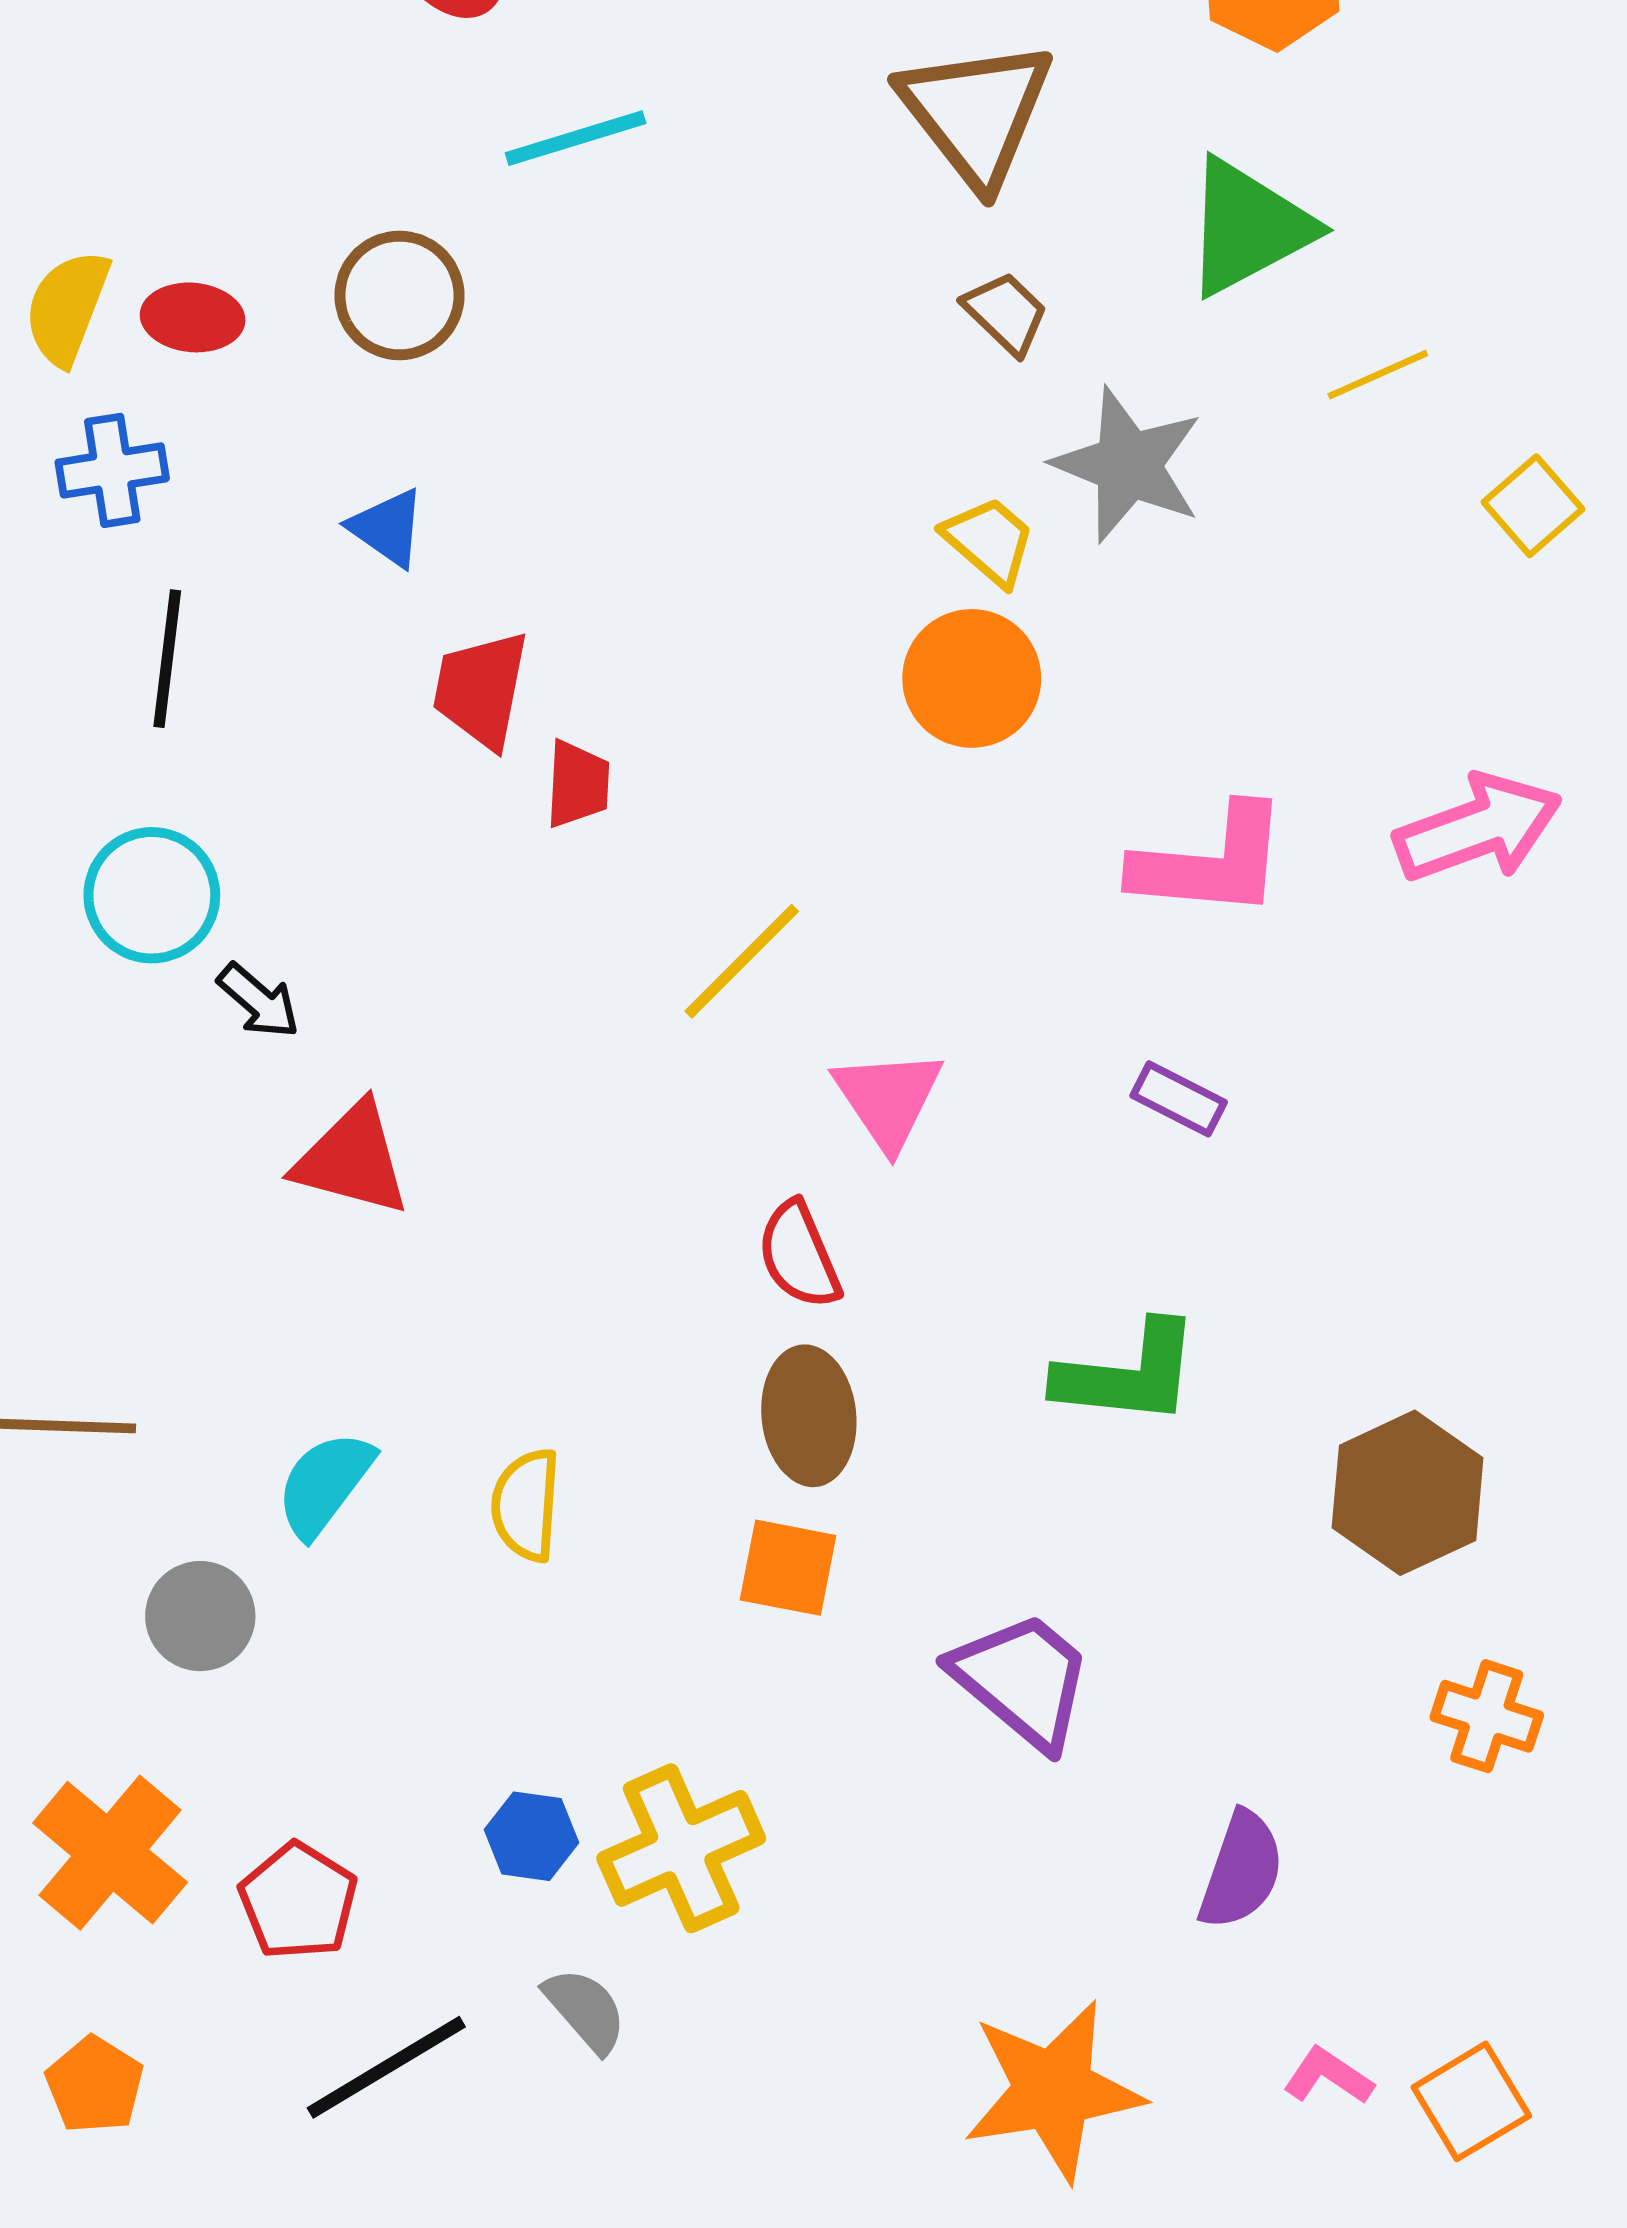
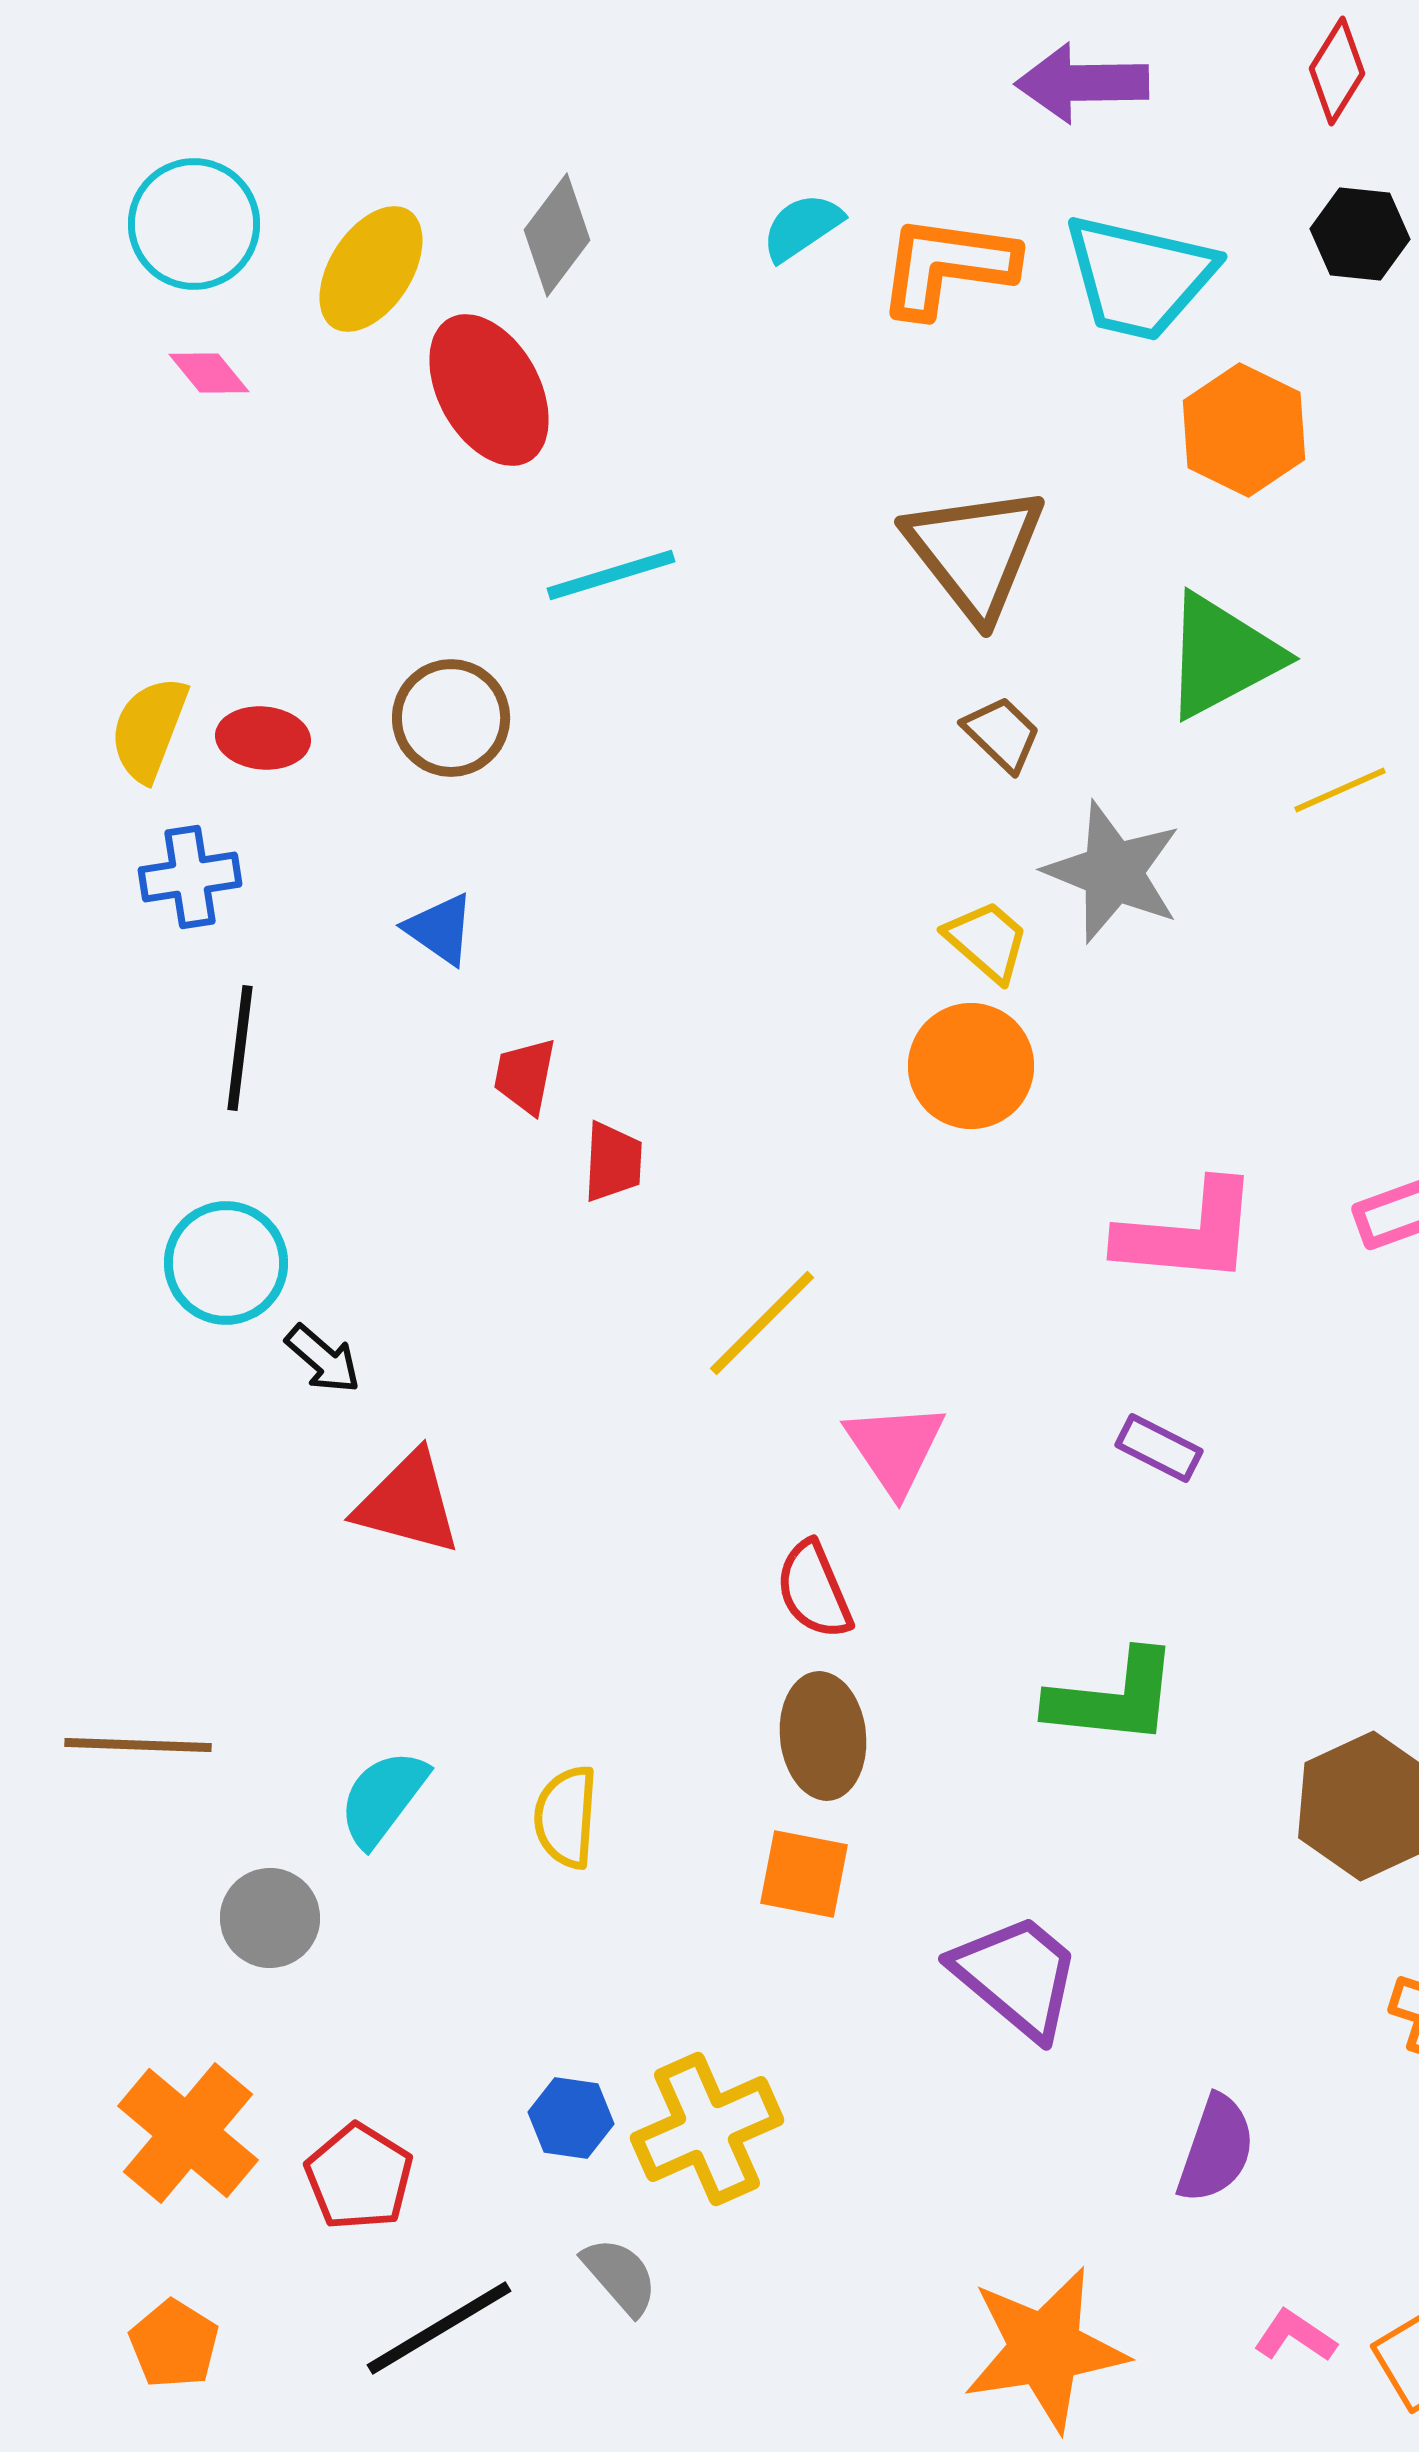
red trapezoid: (481, 689) -> (525, 1076), size x0.7

